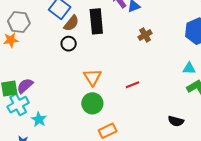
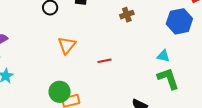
green circle: (92, 103) -> (60, 92), moved

